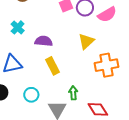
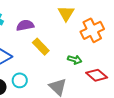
green arrow: (73, 93) -> (75, 60), moved, turned 128
cyan circle: (31, 95) -> (20, 80), moved

